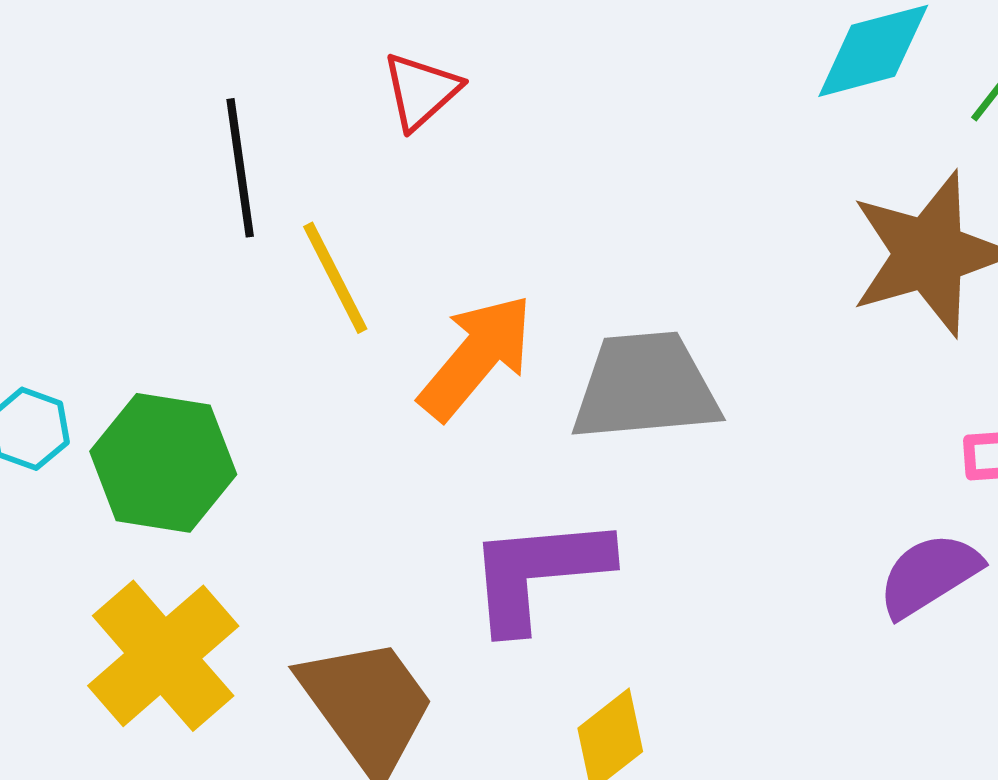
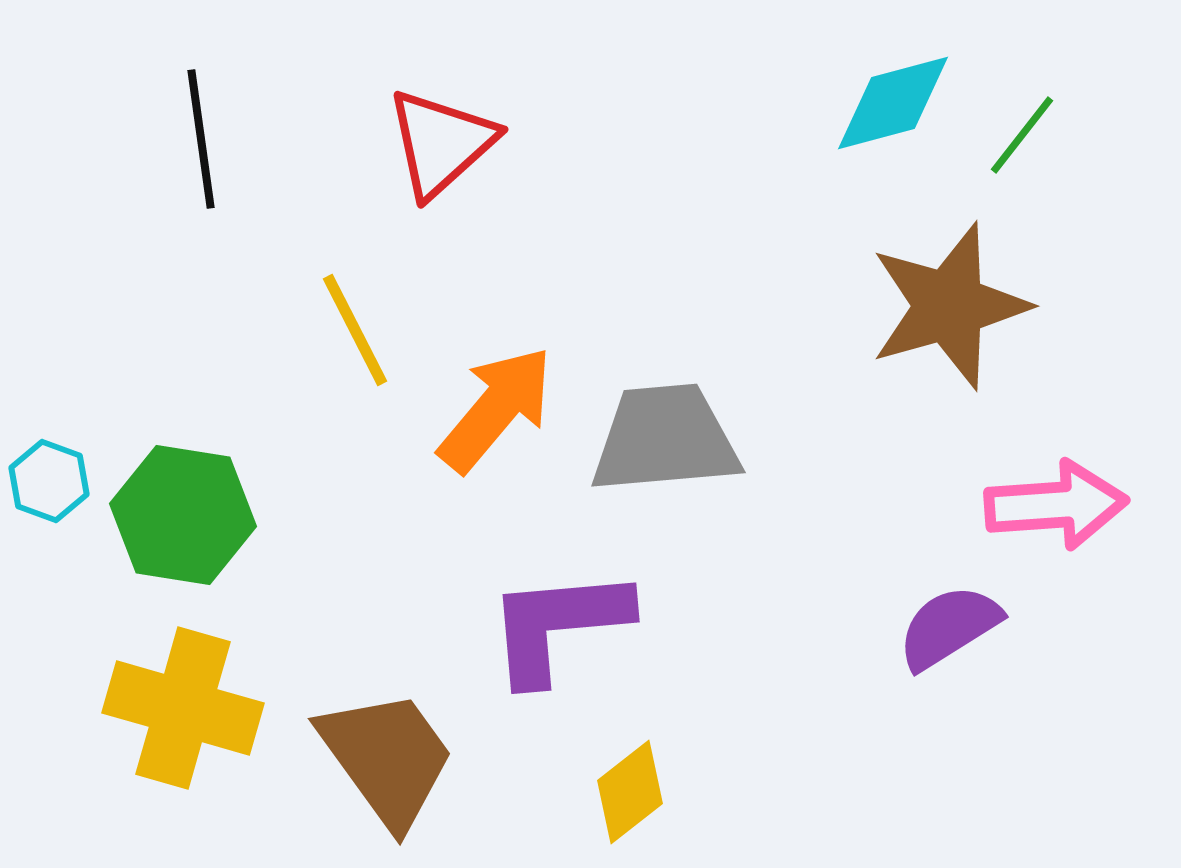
red triangle: (421, 91) -> (441, 143), size x1.4
black line: (240, 168) -> (201, 139), moved
yellow cross: (163, 656) -> (183, 708), turned -33

